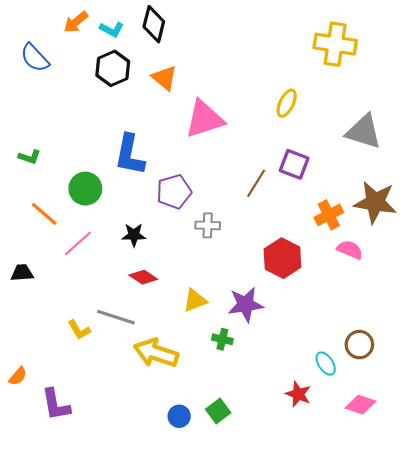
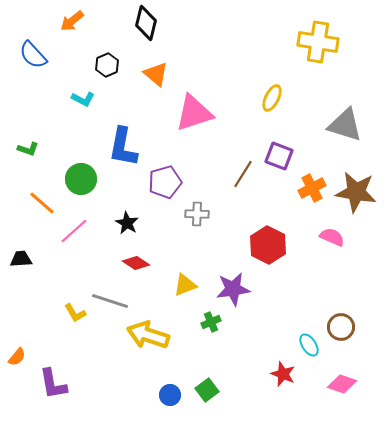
cyan L-shape: (112, 29) -> (83, 99), moved
black hexagon: (113, 68) -> (107, 65), size x0.7
orange cross: (329, 215) -> (312, 188), moved
black star: (134, 235) -> (127, 223), turned 30
green cross: (222, 339) -> (211, 322), turned -36

